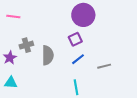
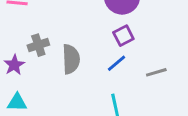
purple square: (75, 39) -> (123, 36), moved

